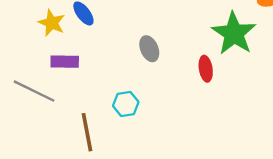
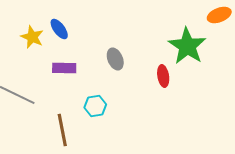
purple rectangle: (65, 62) -> (64, 68), moved

